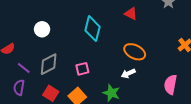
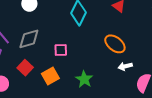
white arrow: (128, 73) -> (125, 66), moved

